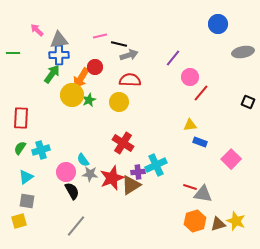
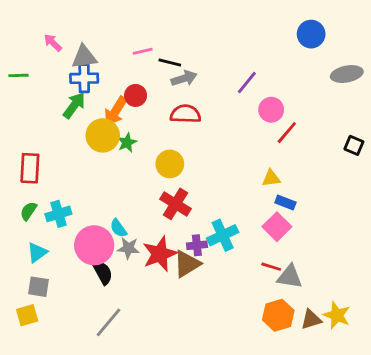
yellow circle: (119, 102) -> (170, 164), moved
pink square: (231, 159) -> (277, 227), moved
pink circle: (66, 172) -> (94, 245), size x1.4

